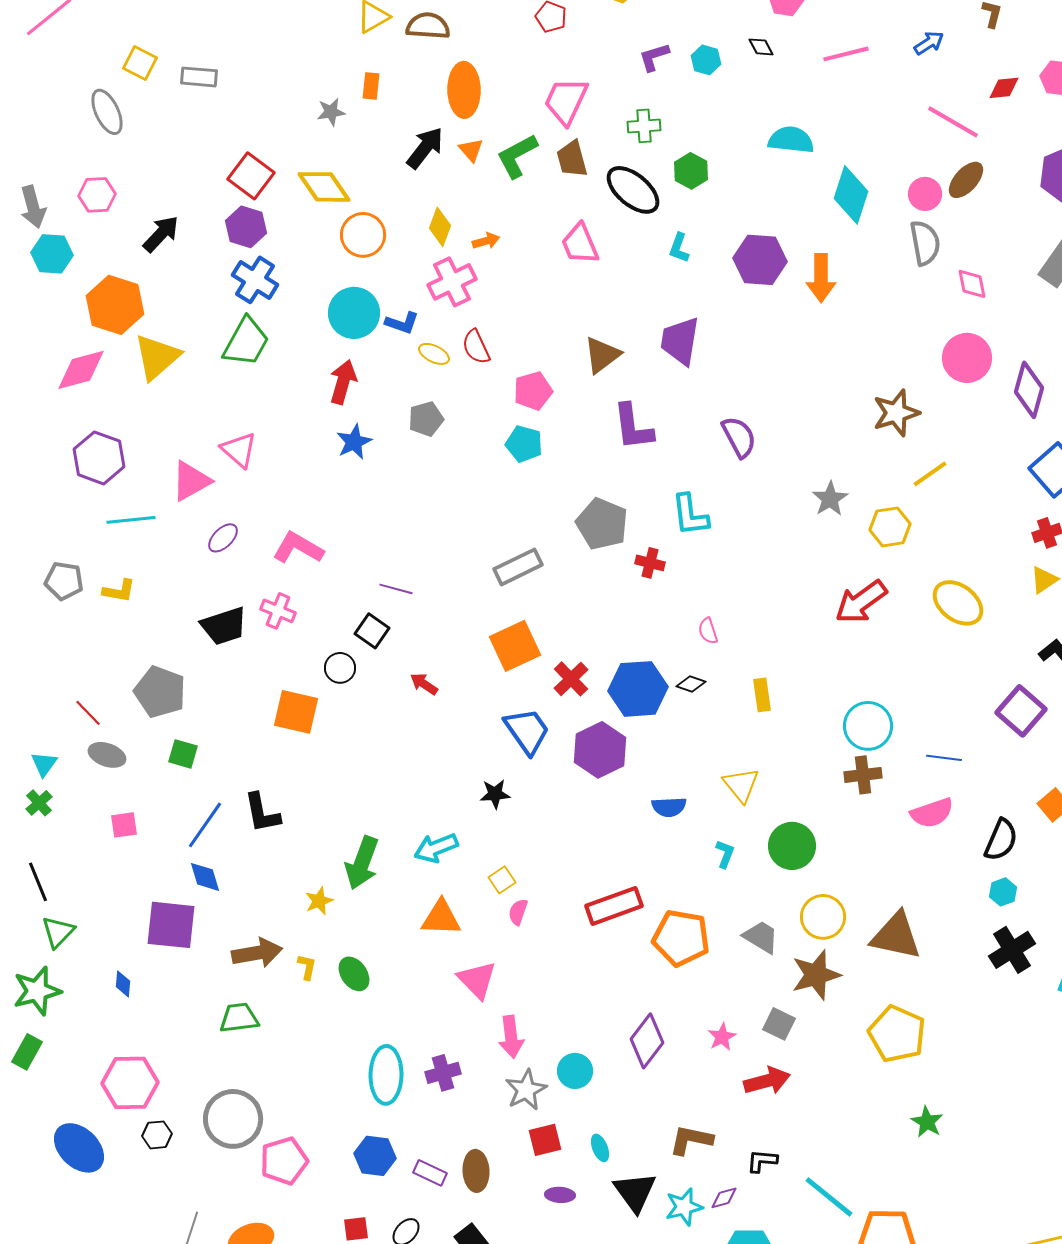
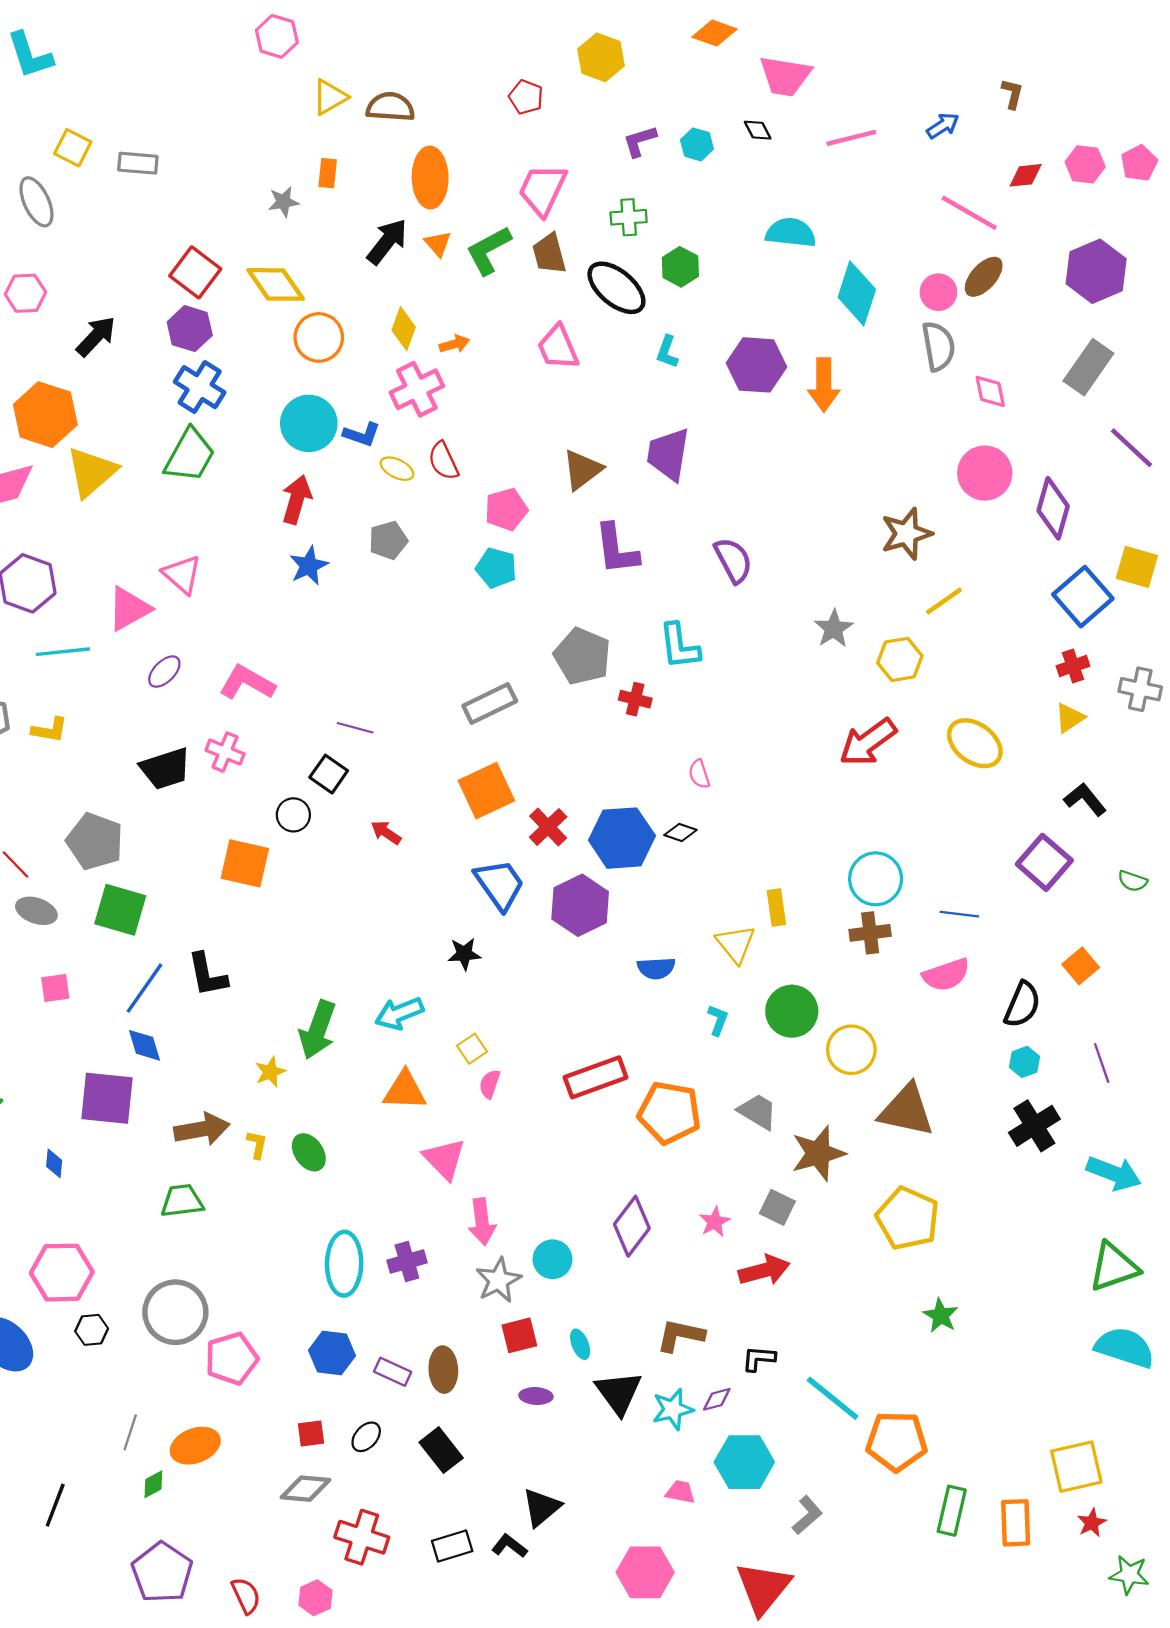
yellow rectangle: (762, 695) -> (776, 908), moved
green square: (183, 754) -> (120, 910), size x1.6
yellow circle: (823, 917) -> (851, 1050), moved

